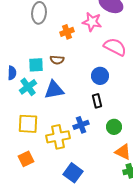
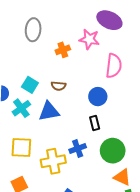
pink semicircle: (115, 47) -> (114, 66), turned 70
brown semicircle: (57, 60) -> (59, 86), moved
cyan square: (36, 65) -> (30, 85), turned 35
green circle: (114, 127) -> (113, 151), size x1.5

